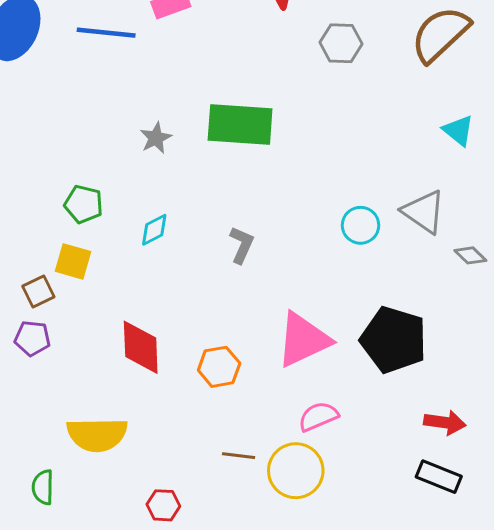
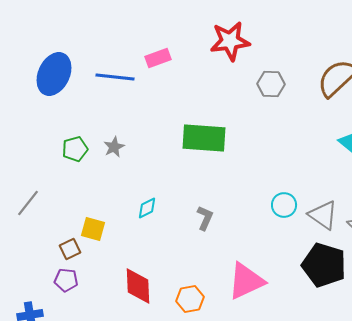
gray star: (156, 138) -> (114, 147), moved
green pentagon: (84, 204) -> (75, 149), moved, turned -30
gray triangle: (424, 212) -> (323, 215), moved
black pentagon: (394, 340) -> (324, 265), moved

